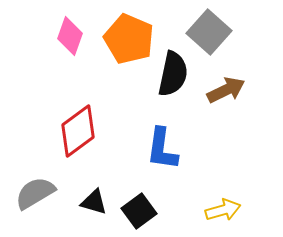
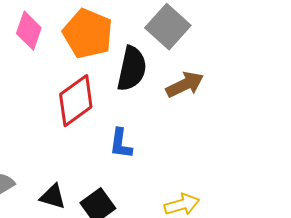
red diamond: (78, 131) -> (76, 101), moved
blue L-shape: (162, 149) -> (121, 144), size x0.7

